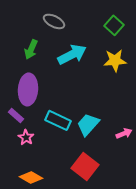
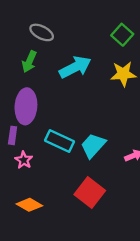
gray ellipse: (54, 21) -> (42, 32), moved
purple rectangle: (16, 115) -> (13, 135), turned 56

